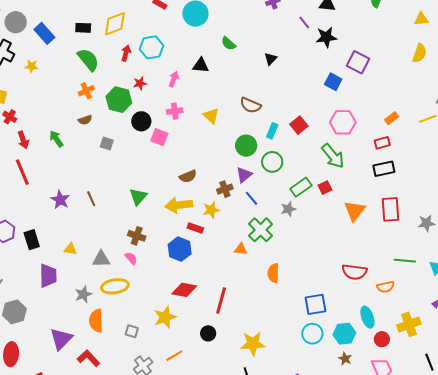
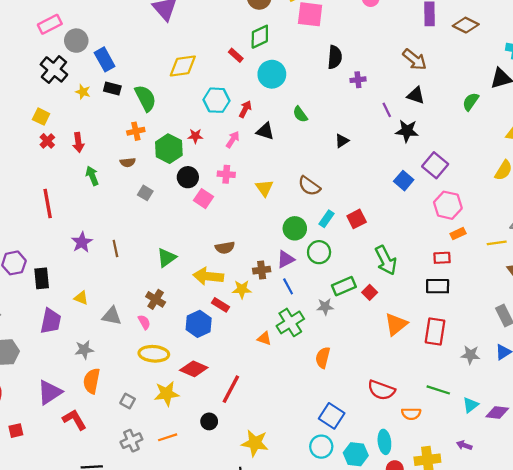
black rectangle: (83, 28) -> (112, 89), moved
red arrow: (126, 53) -> (245, 109), moved
pink hexagon: (343, 122) -> (448, 205), moved
red arrow: (23, 140) -> (78, 142), moved
red square: (325, 188) -> (370, 292), turned -32
orange semicircle: (273, 273) -> (323, 358), moved
yellow ellipse: (115, 286) -> (154, 354), moved
blue square: (315, 304) -> (332, 416), turned 30

